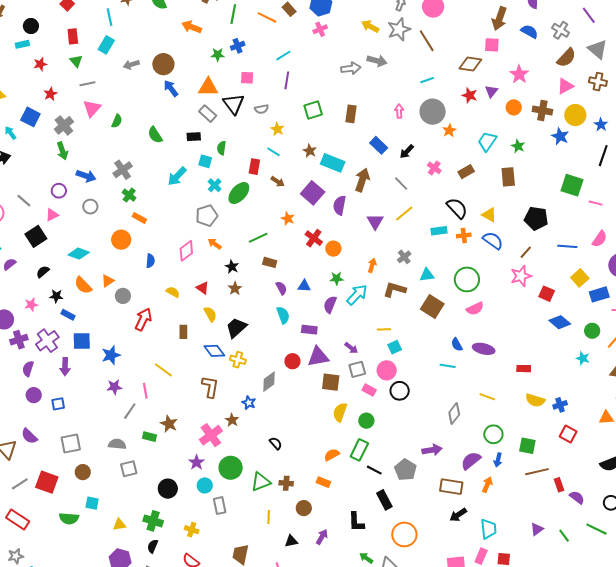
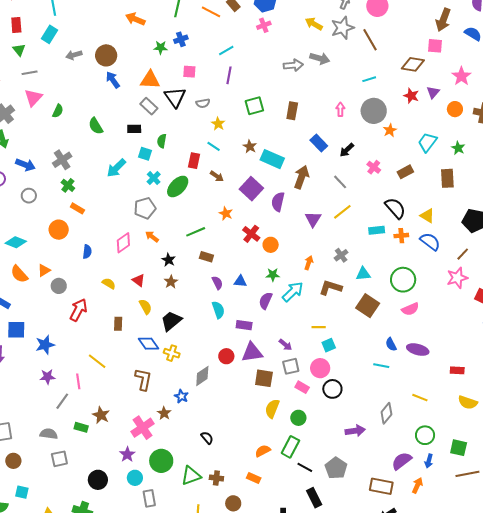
purple arrow: (432, 450) -> (355, 431), moved

